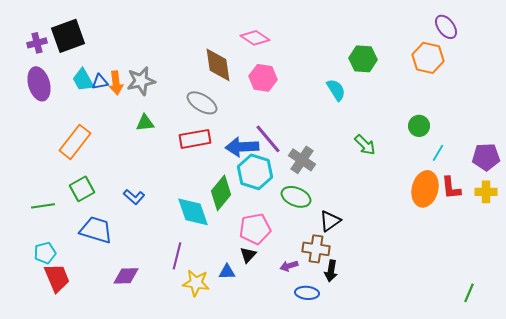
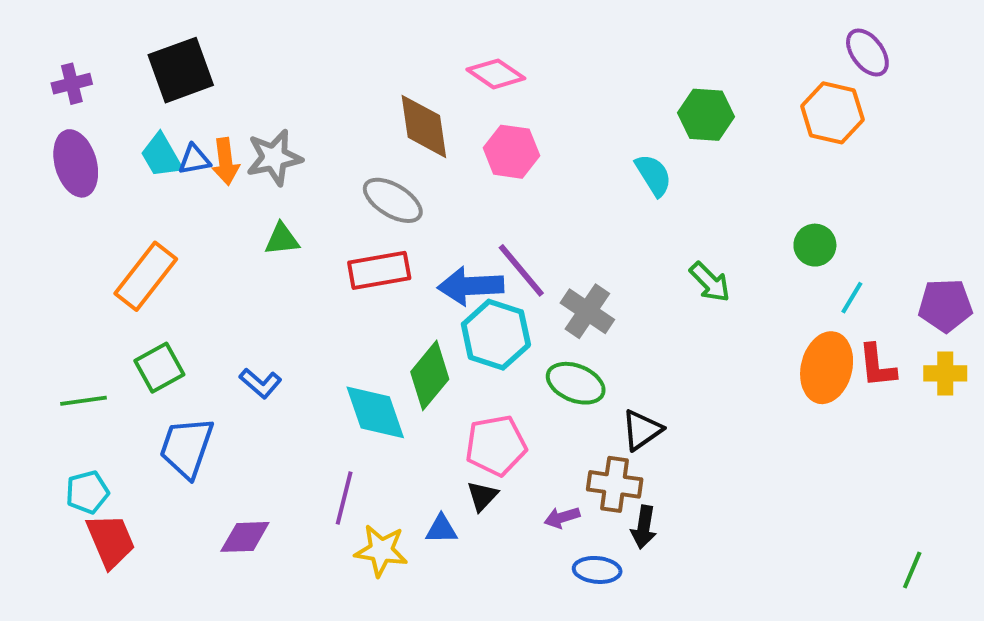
black square: (68, 36) -> (181, 70), moved
blue trapezoid: (96, 230) -> (187, 447), turned -88

